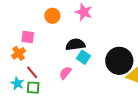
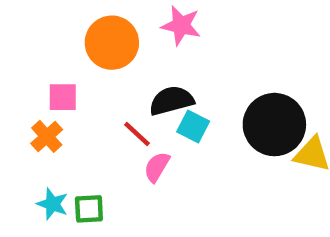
orange circle: (52, 16) -> (112, 43), size x1.5
red line: (32, 72) -> (137, 134), moved

